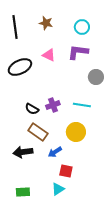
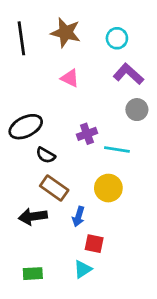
brown star: (46, 23) -> (66, 33), size x1.5
purple L-shape: (78, 52) -> (128, 74), moved, turned 35
black ellipse: (20, 67) -> (26, 127), moved
purple cross: (53, 105) -> (87, 134), moved
blue arrow: (55, 152) -> (78, 217), turned -40

